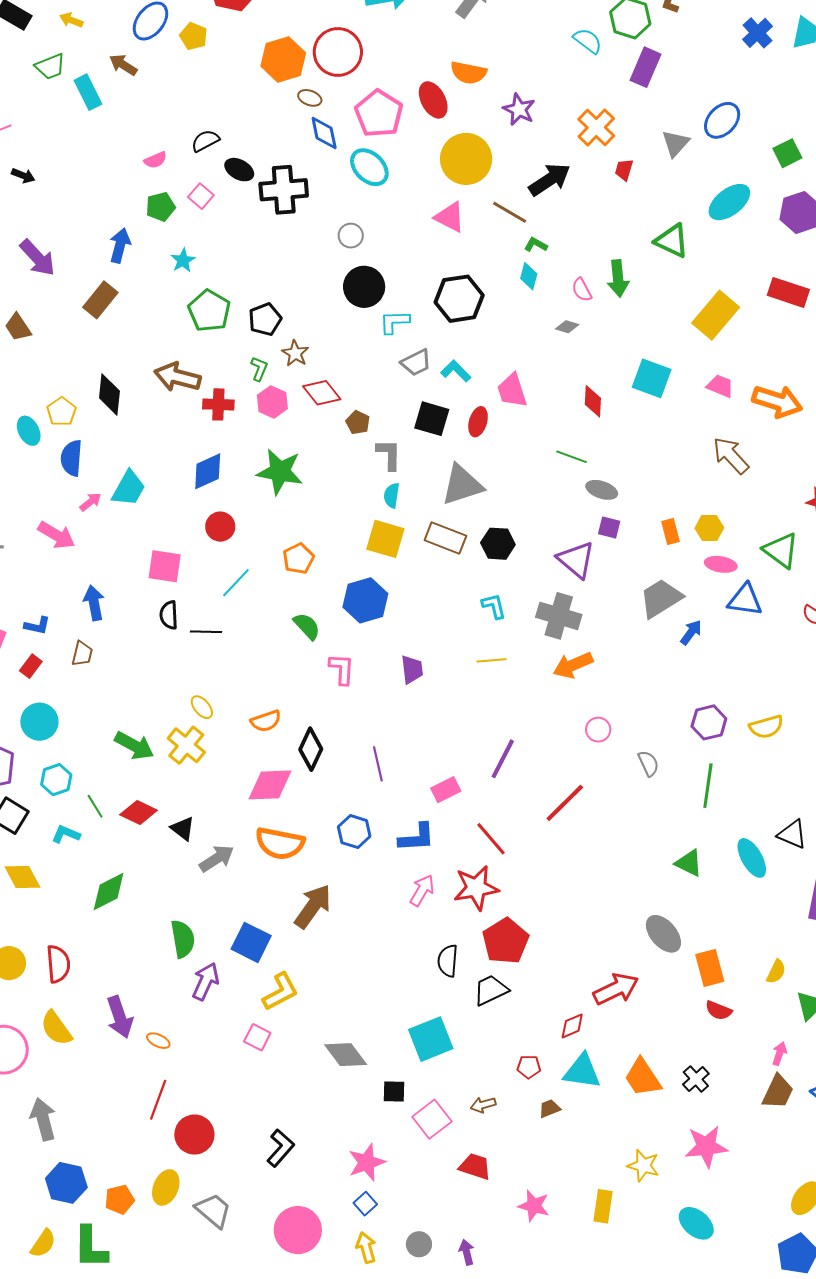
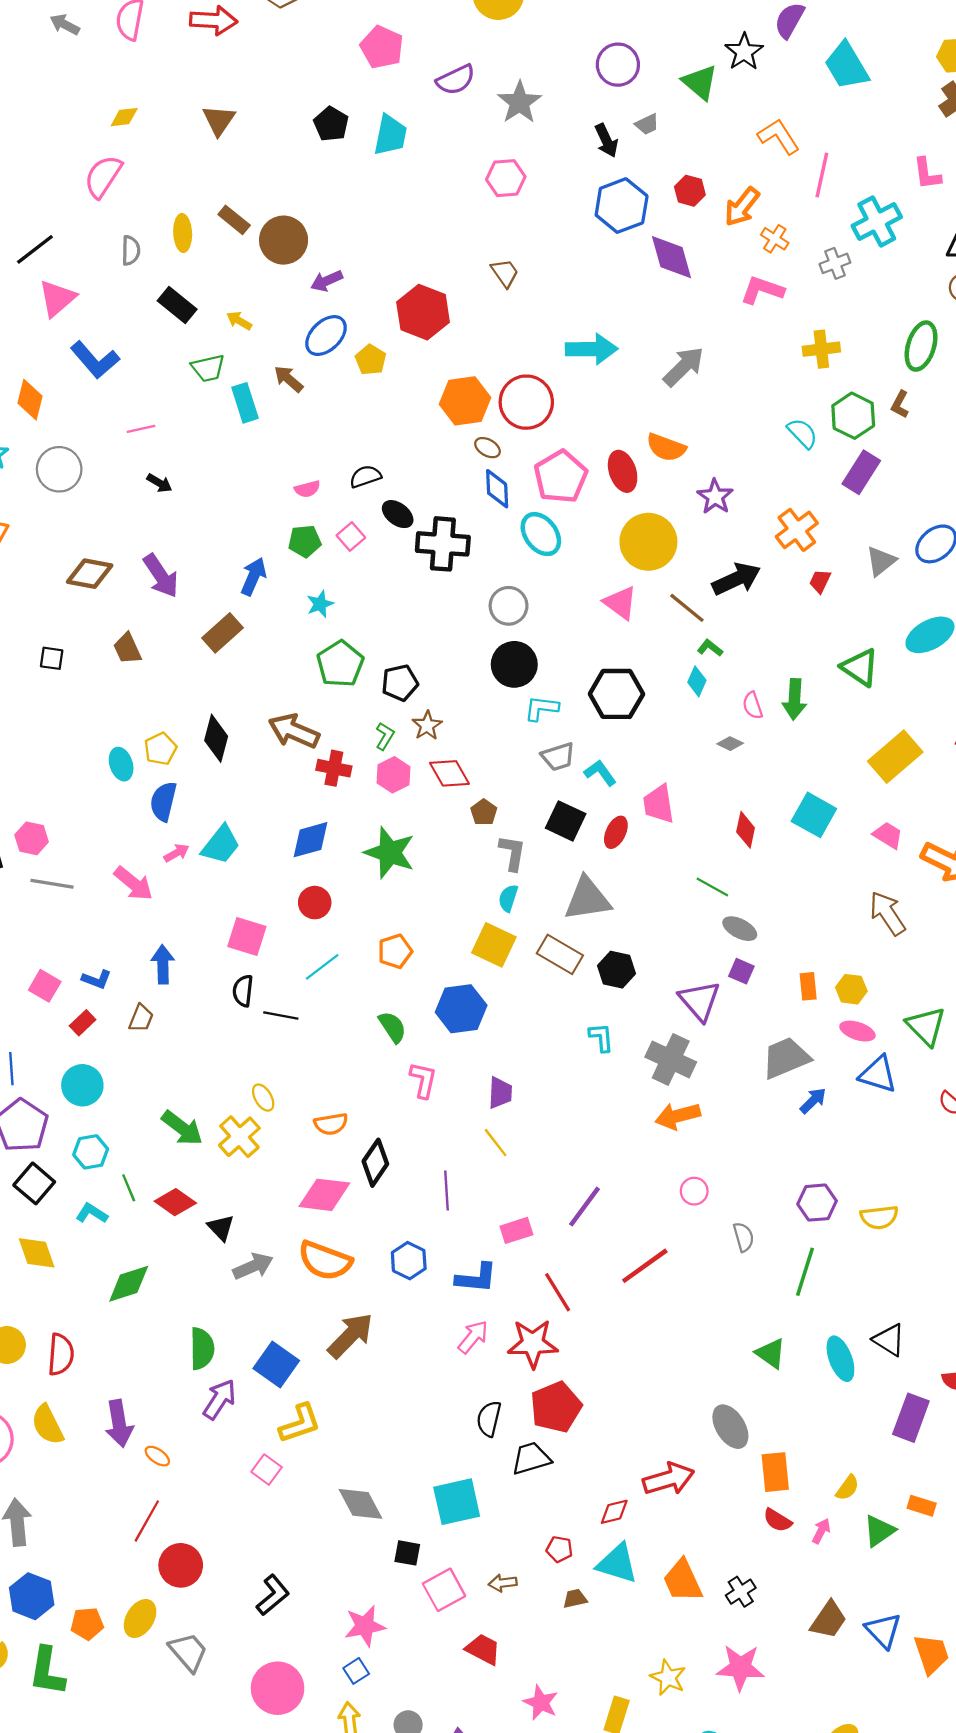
gray circle: (351, 236) -> (509, 606), size x1.4
yellow line: (491, 660) -> (496, 1143), moved, turned 48
pink arrow: (779, 1054) -> (821, 1531), moved

